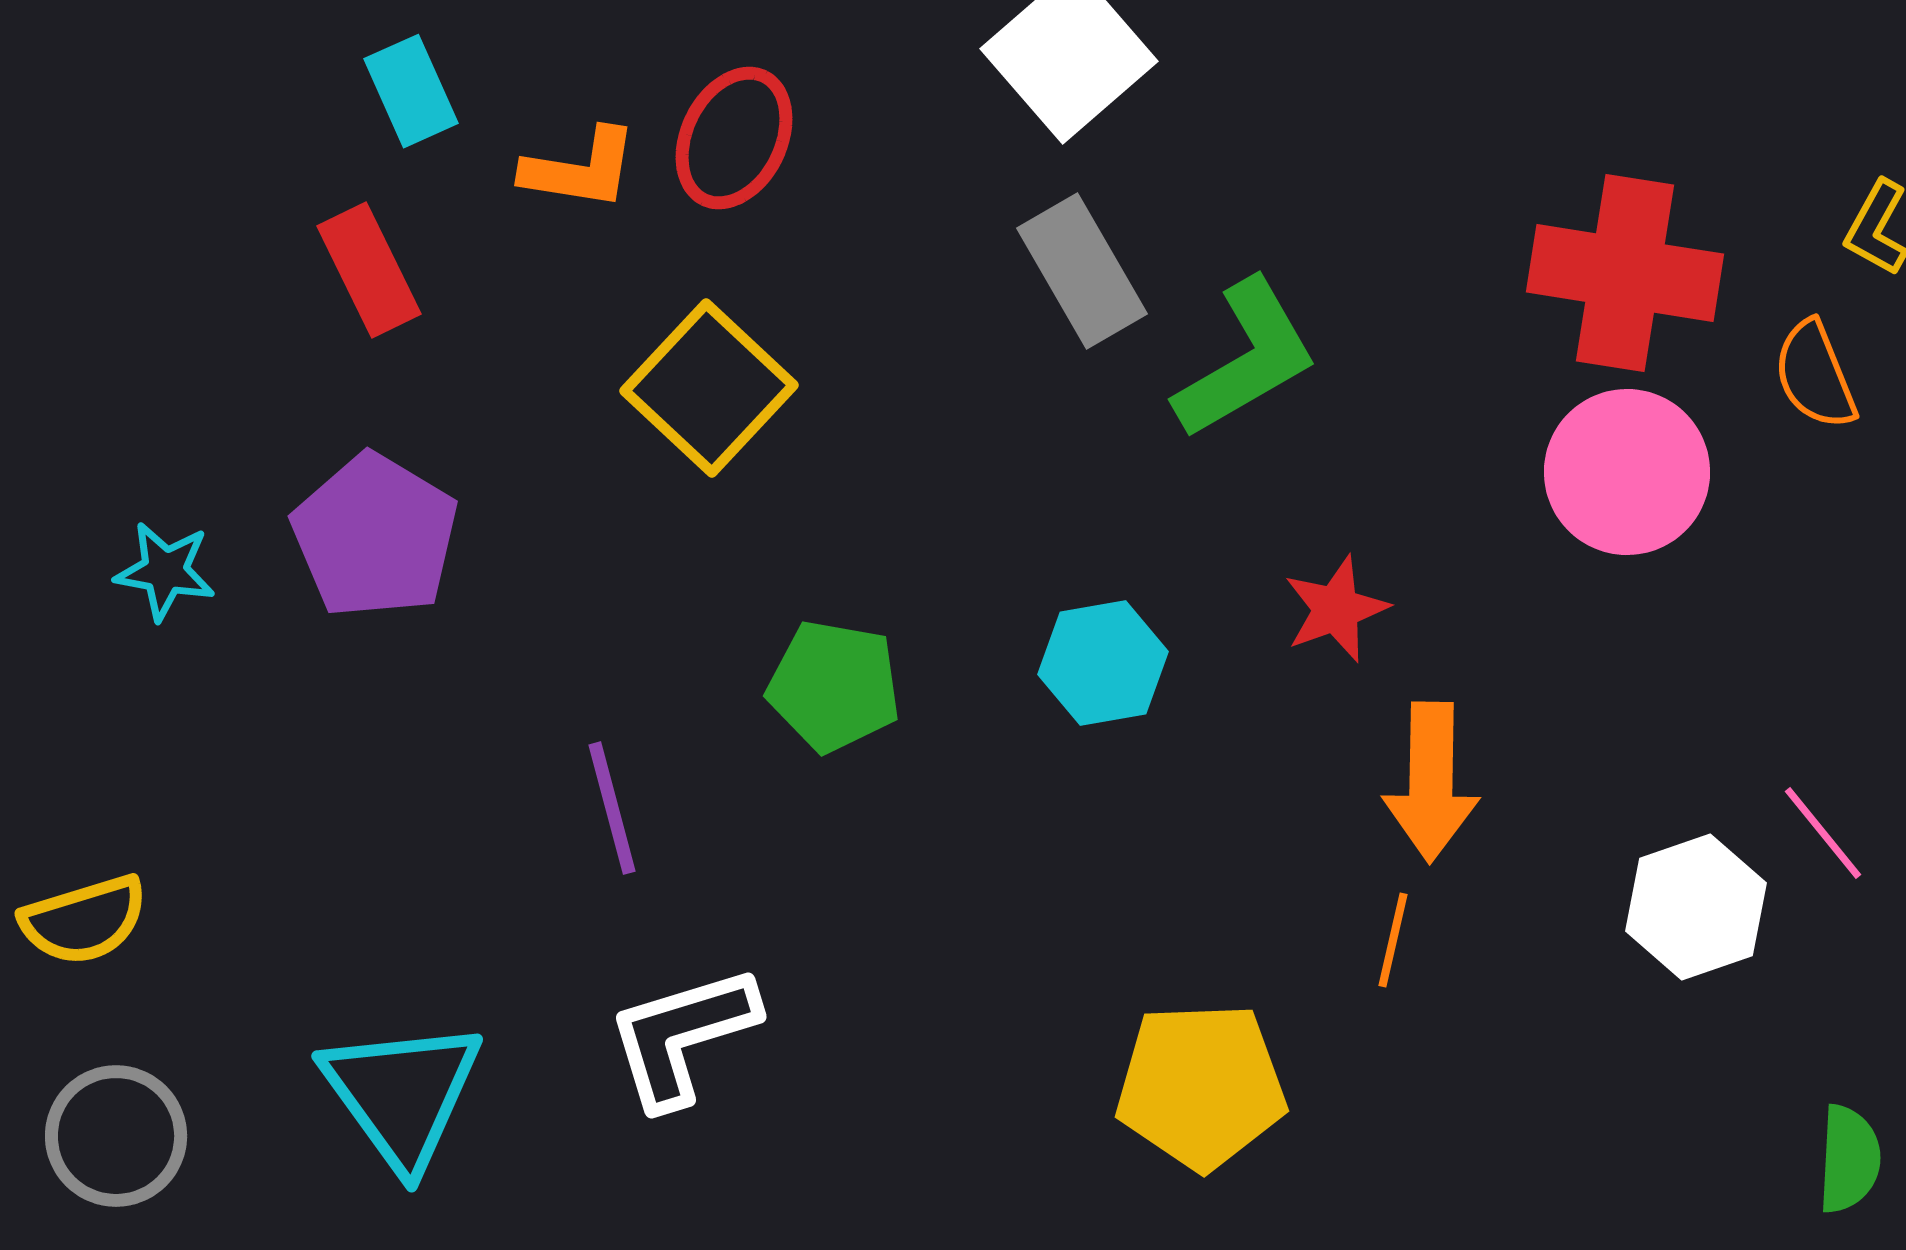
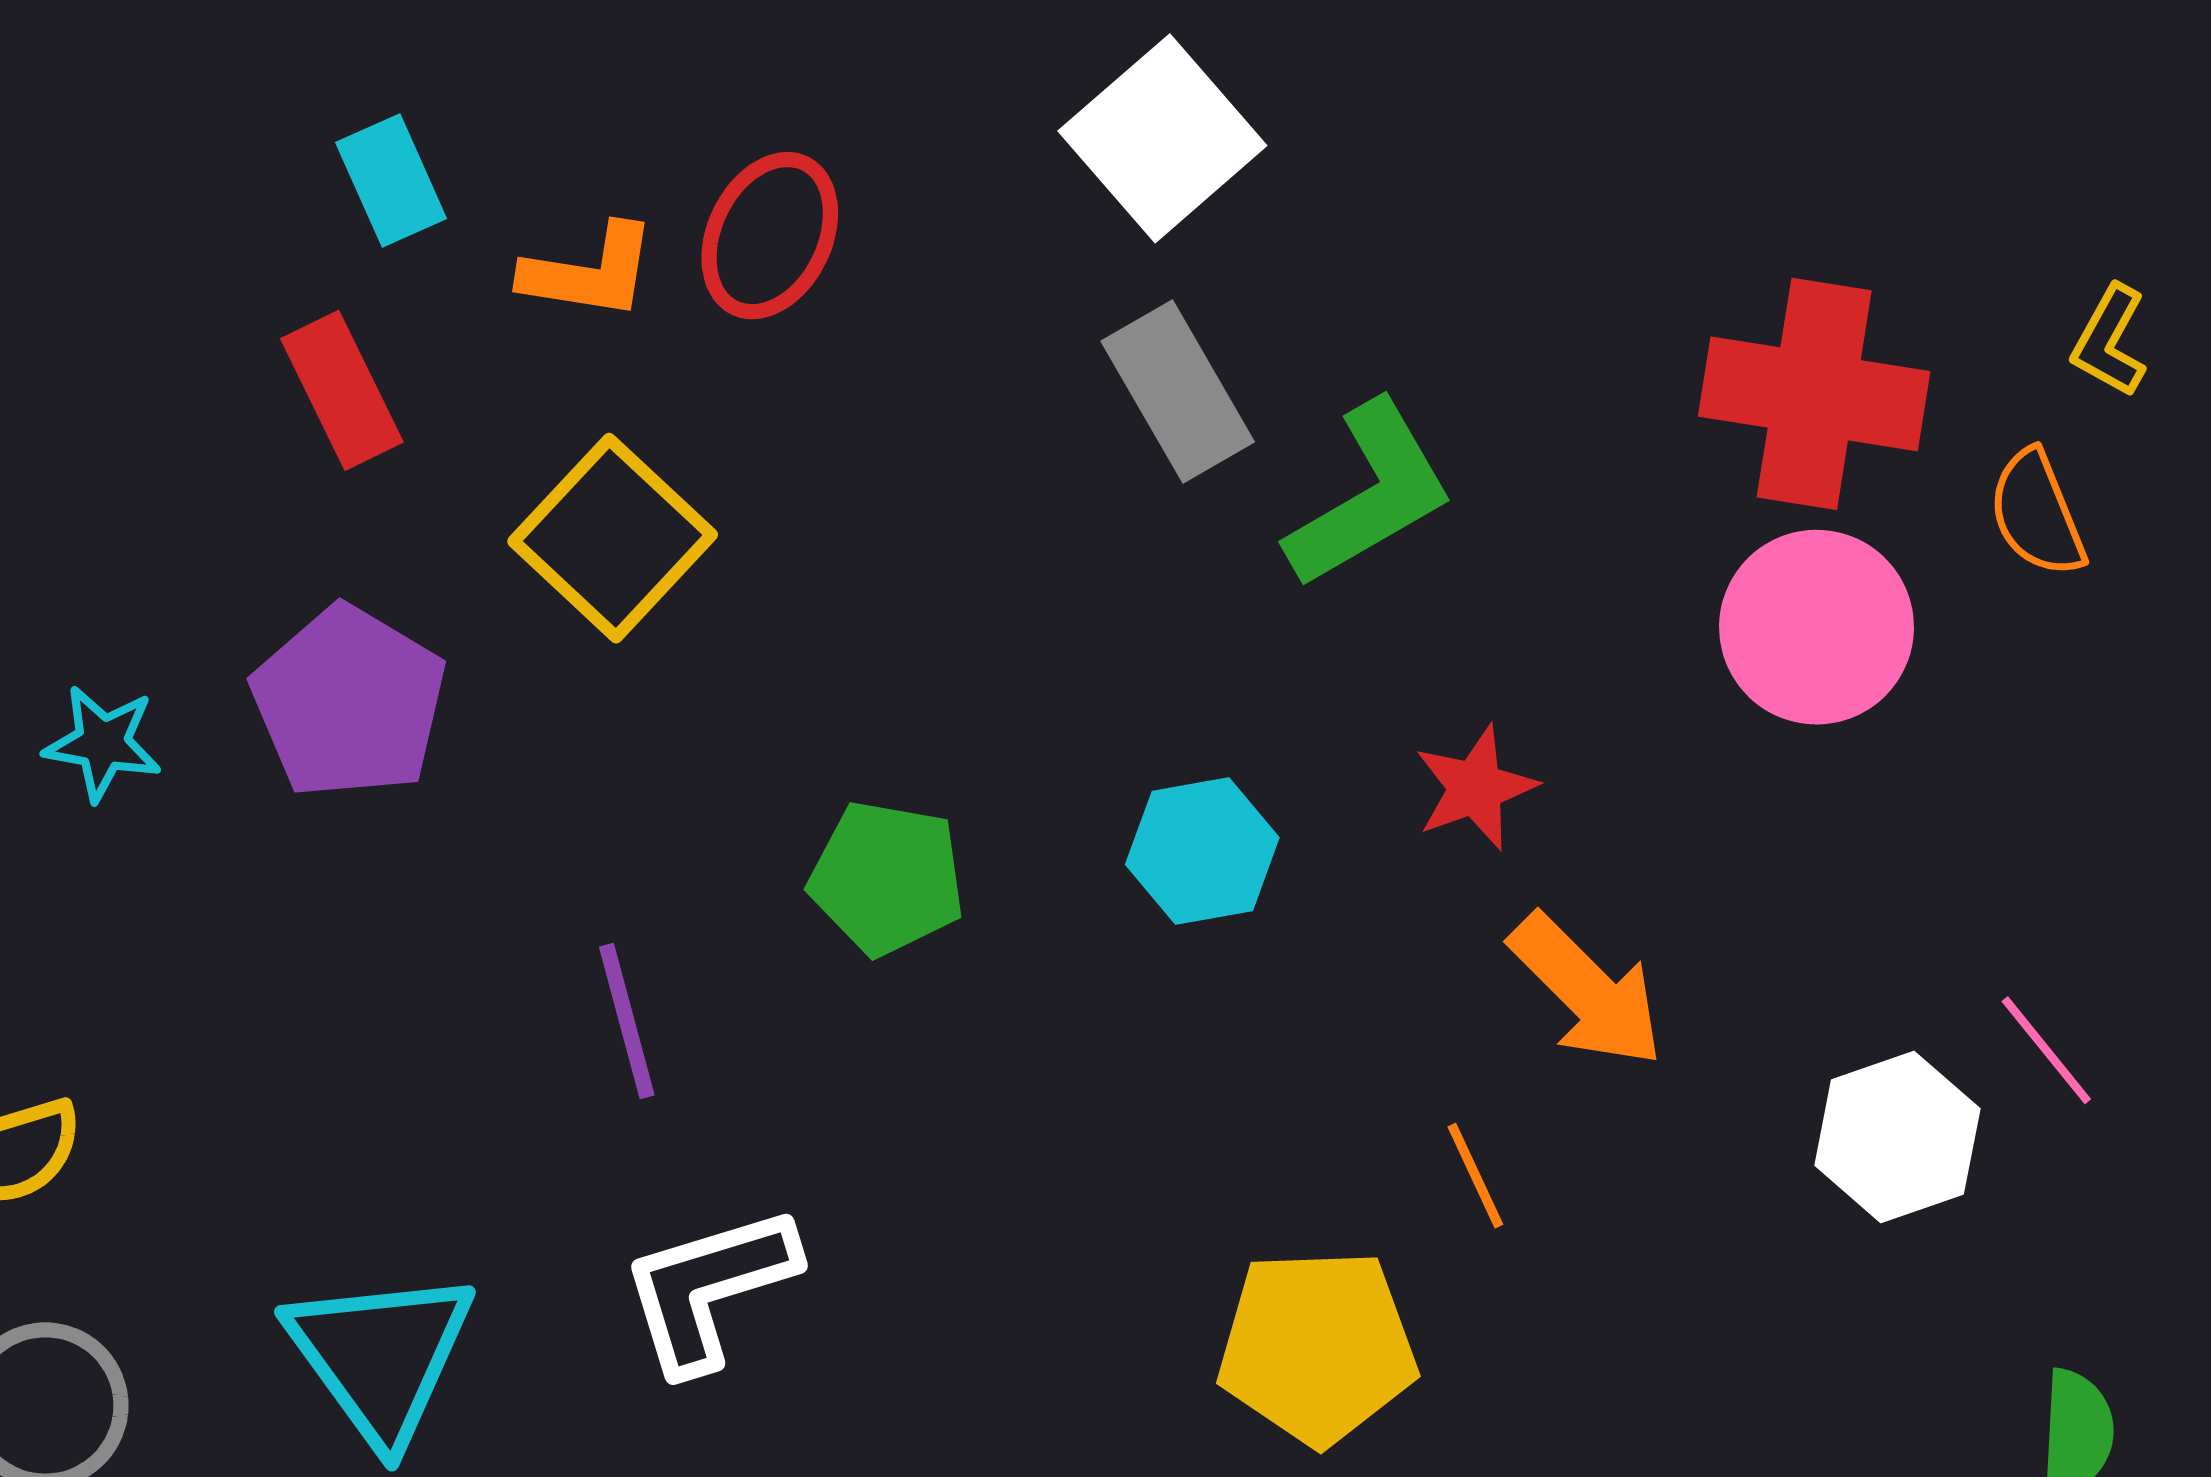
yellow square: (709, 388) -> (613, 538), moved
orange arrow: (1431, 782) -> (1587, 991), turned -46
orange line: (1393, 940) -> (1475, 1176), moved, turned -38

